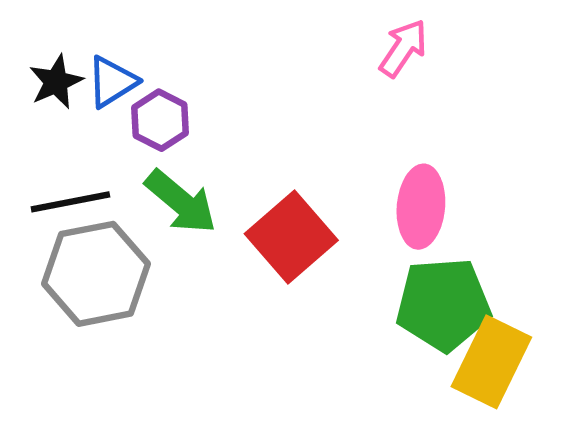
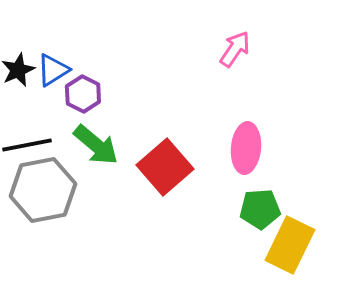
green pentagon: (443, 304) -> (260, 209), size x0.7

